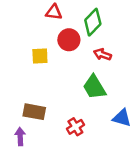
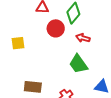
yellow square: (40, 56) -> (18, 43), moved

